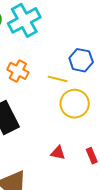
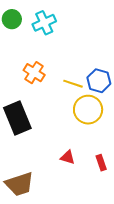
cyan cross: (24, 20) -> (44, 23), size x0.7
blue hexagon: (81, 60) -> (99, 81), moved

